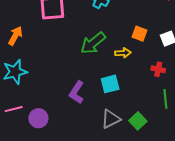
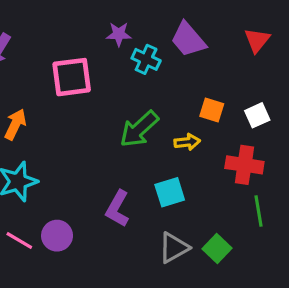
red cross: (158, 69) -> (244, 165), size x1.6
pink line: (14, 109) -> (19, 241), turned 48
purple circle: (38, 118) -> (57, 236), moved

